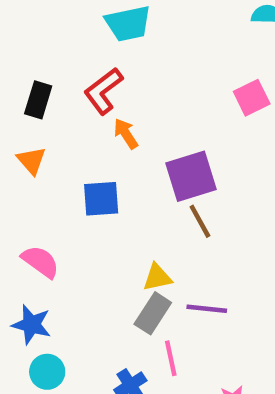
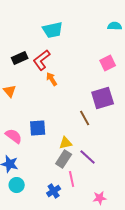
black rectangle: (38, 100) -> (20, 58), moved, turned 49
purple square: (191, 176) -> (103, 98), moved
blue square: (101, 199) -> (38, 128), moved
purple line: (207, 309) -> (88, 157), turned 36

